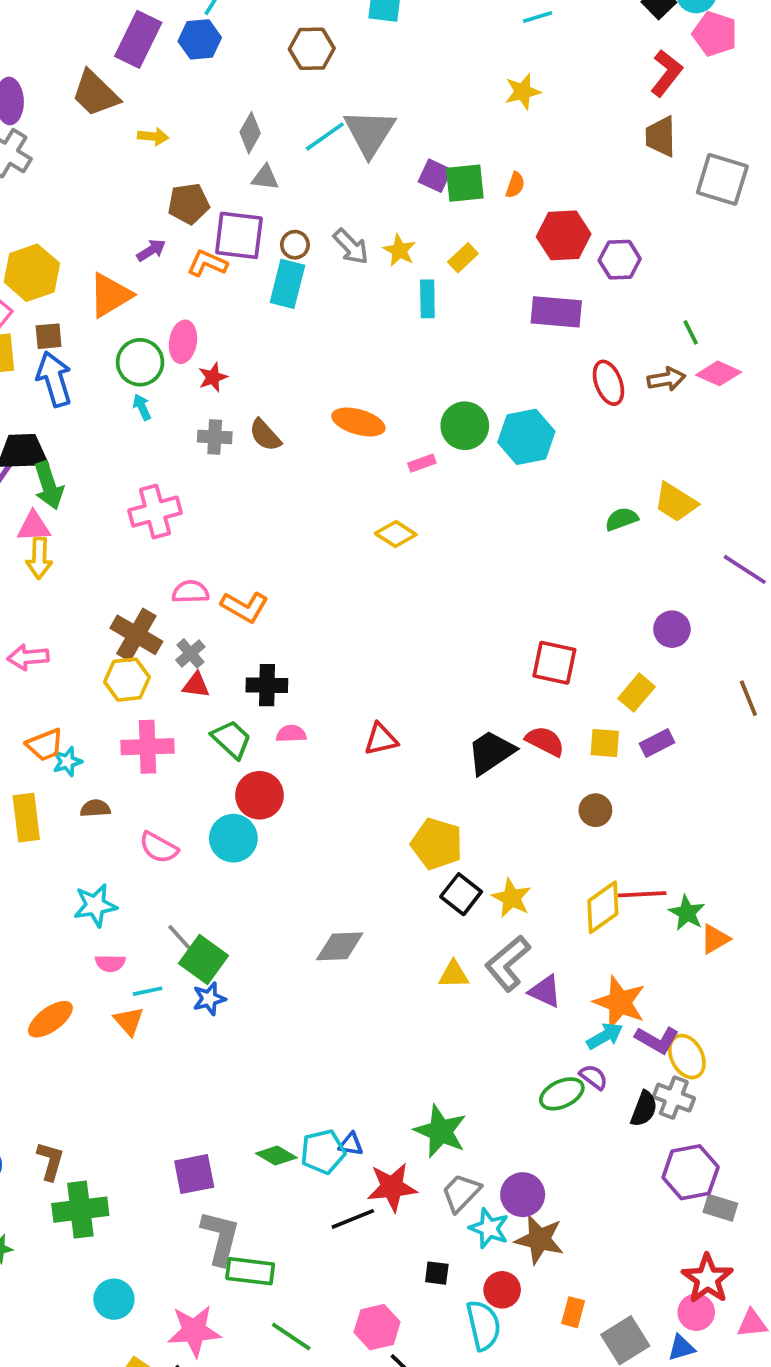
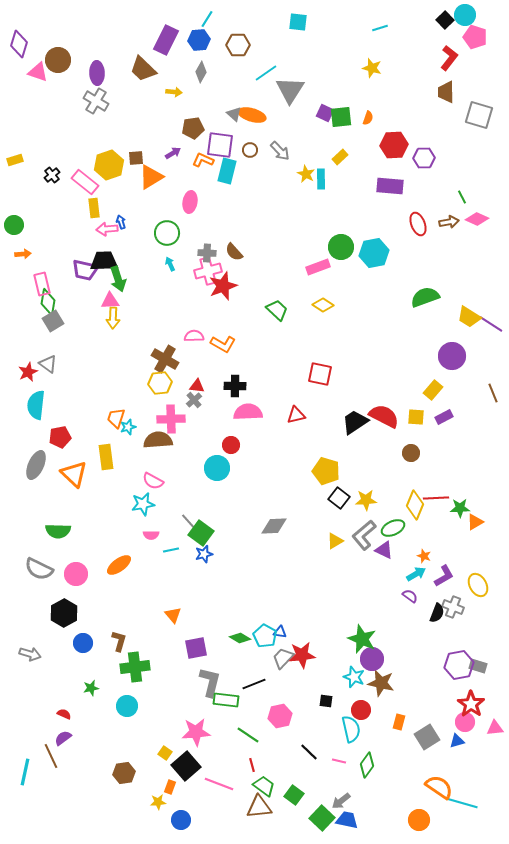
brown hexagon: (312, 49) -> (238, 45), moved
yellow star: (523, 92) -> (372, 68), turned 30
gray diamond: (250, 133) -> (201, 72), moved
cyan line: (325, 136) -> (266, 73), moved
gray triangle: (265, 178) -> (234, 114), turned 35
yellow star: (399, 250) -> (306, 174), moved
cyan rectangle: (287, 284) -> (227, 171), moved
brown square: (49, 336) -> (136, 158), moved
green circle: (140, 362) -> (167, 233), moved
red star: (213, 377) -> (223, 286), moved, size x1.8
blue arrow: (54, 379) -> (121, 222), size x0.5
cyan arrow: (142, 407) -> (170, 264), moved
orange ellipse: (358, 422) -> (252, 115), moved
pink rectangle: (422, 463) -> (318, 267), size x1.6
yellow trapezoid: (676, 502) -> (469, 317), moved
pink cross: (155, 512) -> (208, 271), moved
green semicircle: (622, 519) -> (425, 297), size x1.6
yellow diamond: (396, 534) -> (323, 305), moved
purple circle: (672, 629) -> (452, 356), size x1.4
gray cross: (190, 653) -> (194, 400), moved
pink arrow: (28, 657) -> (107, 229), moved
red square: (554, 663) -> (320, 374), moved
pink semicircle: (291, 734) -> (248, 412), size x1.8
green trapezoid: (231, 739) -> (277, 310), moved
red semicircle: (545, 741) -> (384, 416), size x1.4
orange trapezoid: (45, 745) -> (116, 418), turned 130
red circle: (259, 795) -> (231, 445), size x0.7
brown semicircle: (95, 808) -> (158, 440), moved, size x1.8
pink semicircle: (159, 848) -> (153, 481), moved
yellow star: (511, 898) -> (366, 500), turned -30
yellow diamond: (603, 907) -> (415, 505), turned -32
green star: (687, 913) -> (460, 508), turned -30
yellow triangle: (454, 974) -> (335, 541), turned -30
orange star: (620, 1002) -> (424, 556), size x0.5
orange triangle: (129, 1021) -> (173, 615), moved
purple L-shape: (657, 1040) -> (444, 576), turned -60
yellow ellipse: (687, 1057) -> (478, 585), moved
green ellipse: (562, 1094) -> (393, 528), moved
green star: (441, 1131) -> (362, 639), moved
cyan pentagon: (323, 1152) -> (265, 636), turned -30
purple hexagon: (691, 1172) -> (459, 665), moved
gray trapezoid: (461, 1193) -> (283, 658), moved
black line: (353, 1219) -> (254, 684), moved
cyan circle: (114, 1299) -> (127, 706), moved
pink hexagon: (377, 1327) -> (280, 716), moved

